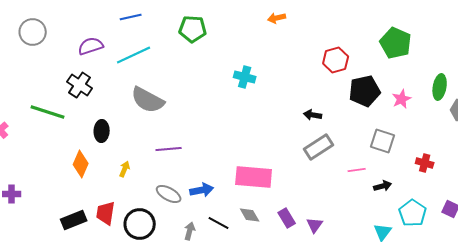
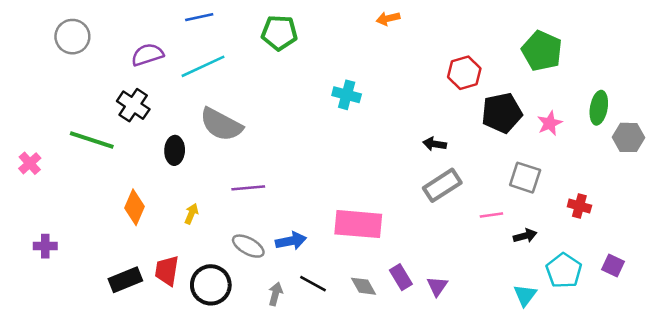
black ellipse: (102, 131) -> (175, 150), moved
gray diamond: (250, 215) -> (363, 286), moved

